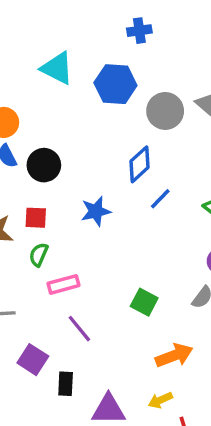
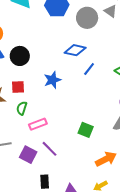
blue diamond: (140, 164) -> (75, 50), turned 60
purple square: (33, 360) -> (28, 155), moved

